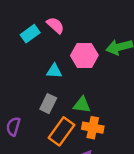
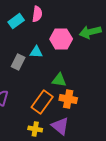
pink semicircle: (55, 25) -> (37, 14), turned 56
gray rectangle: (48, 104) -> (18, 62), moved

